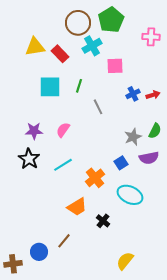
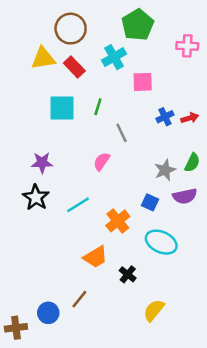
brown circle: (78, 23) -> (71, 29), moved
pink semicircle: (63, 130) -> (102, 161), moved
blue square: (121, 163) -> (150, 202), turned -32
yellow semicircle: (125, 261) -> (154, 310), moved

